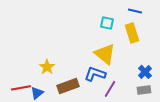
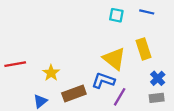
cyan square: (107, 23) -> (116, 15), moved
yellow rectangle: (132, 33) -> (144, 49), moved
red line: (21, 88) -> (15, 64), moved

